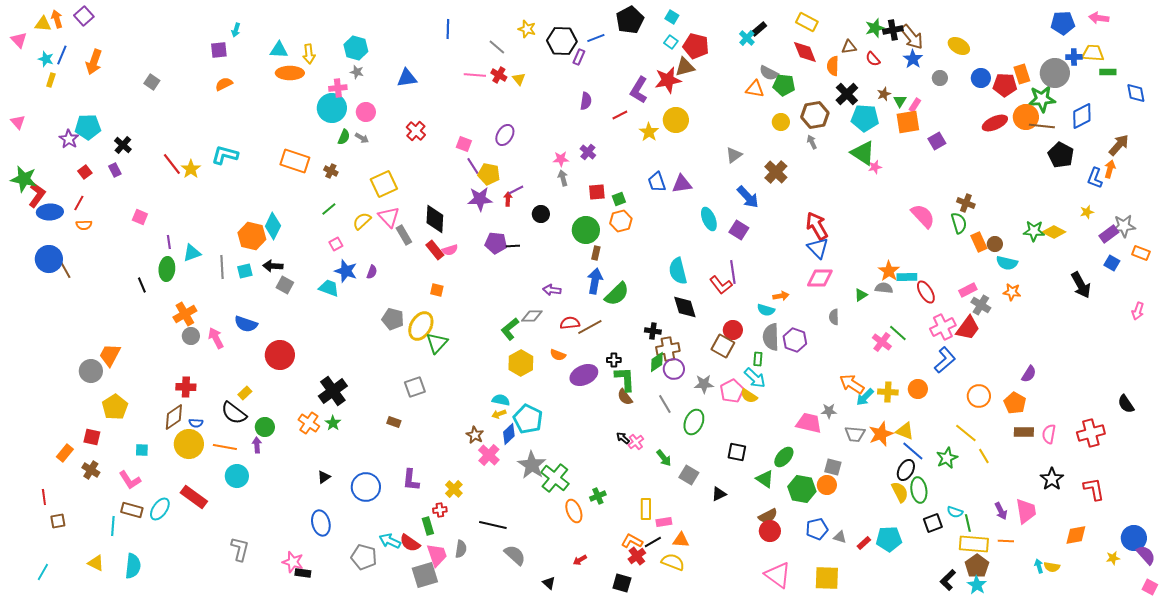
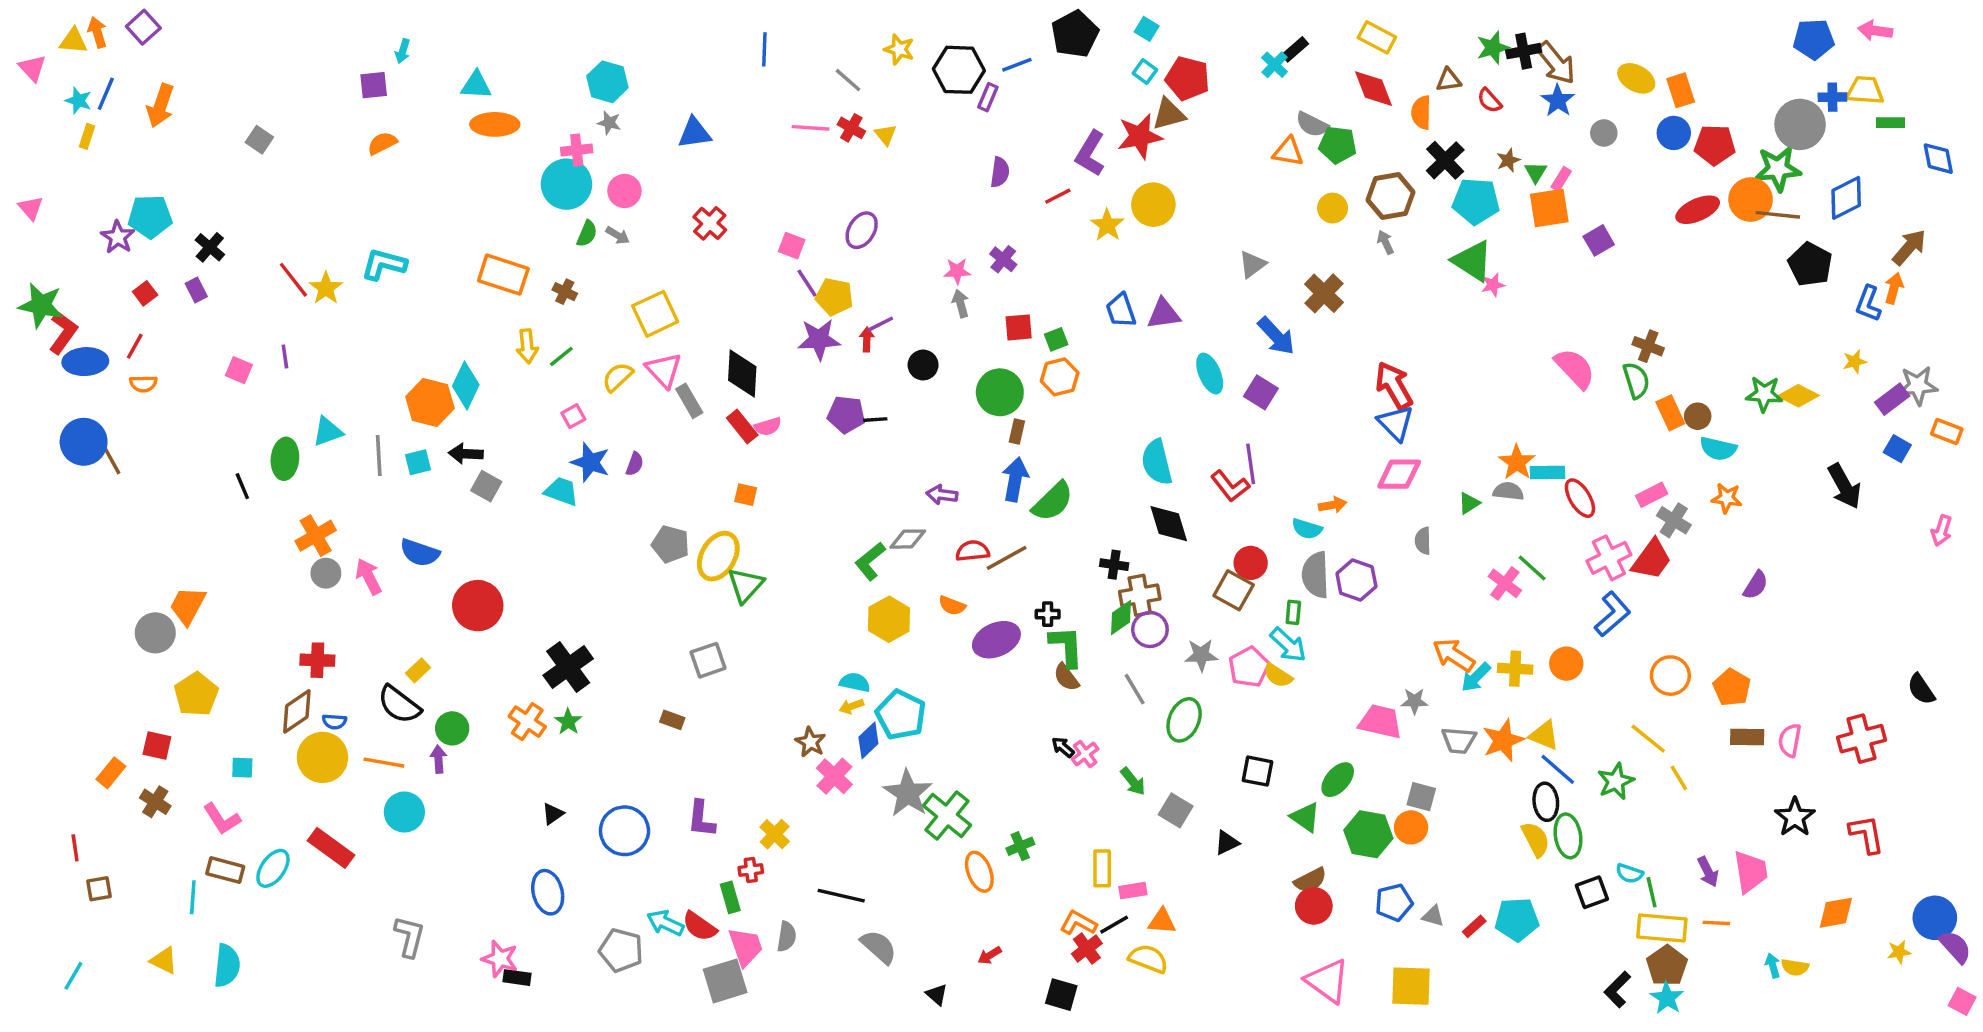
yellow arrow: (309, 54) -> (527, 346), moved
orange rectangle: (1022, 74) -> (1681, 90), moved
purple line: (169, 242) -> (285, 356), moved
purple semicircle: (1029, 374) -> (1756, 585), moved
black ellipse: (906, 470) -> (1546, 802), turned -35

